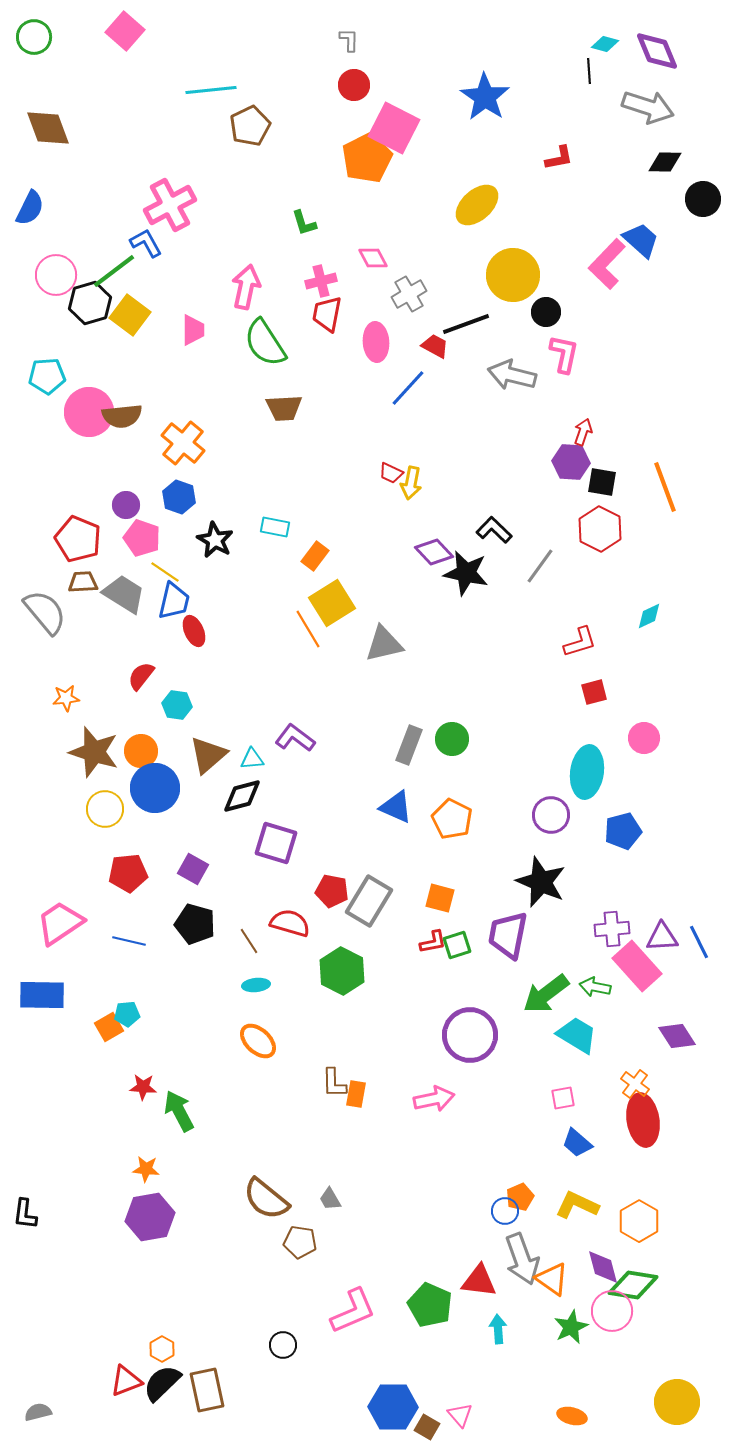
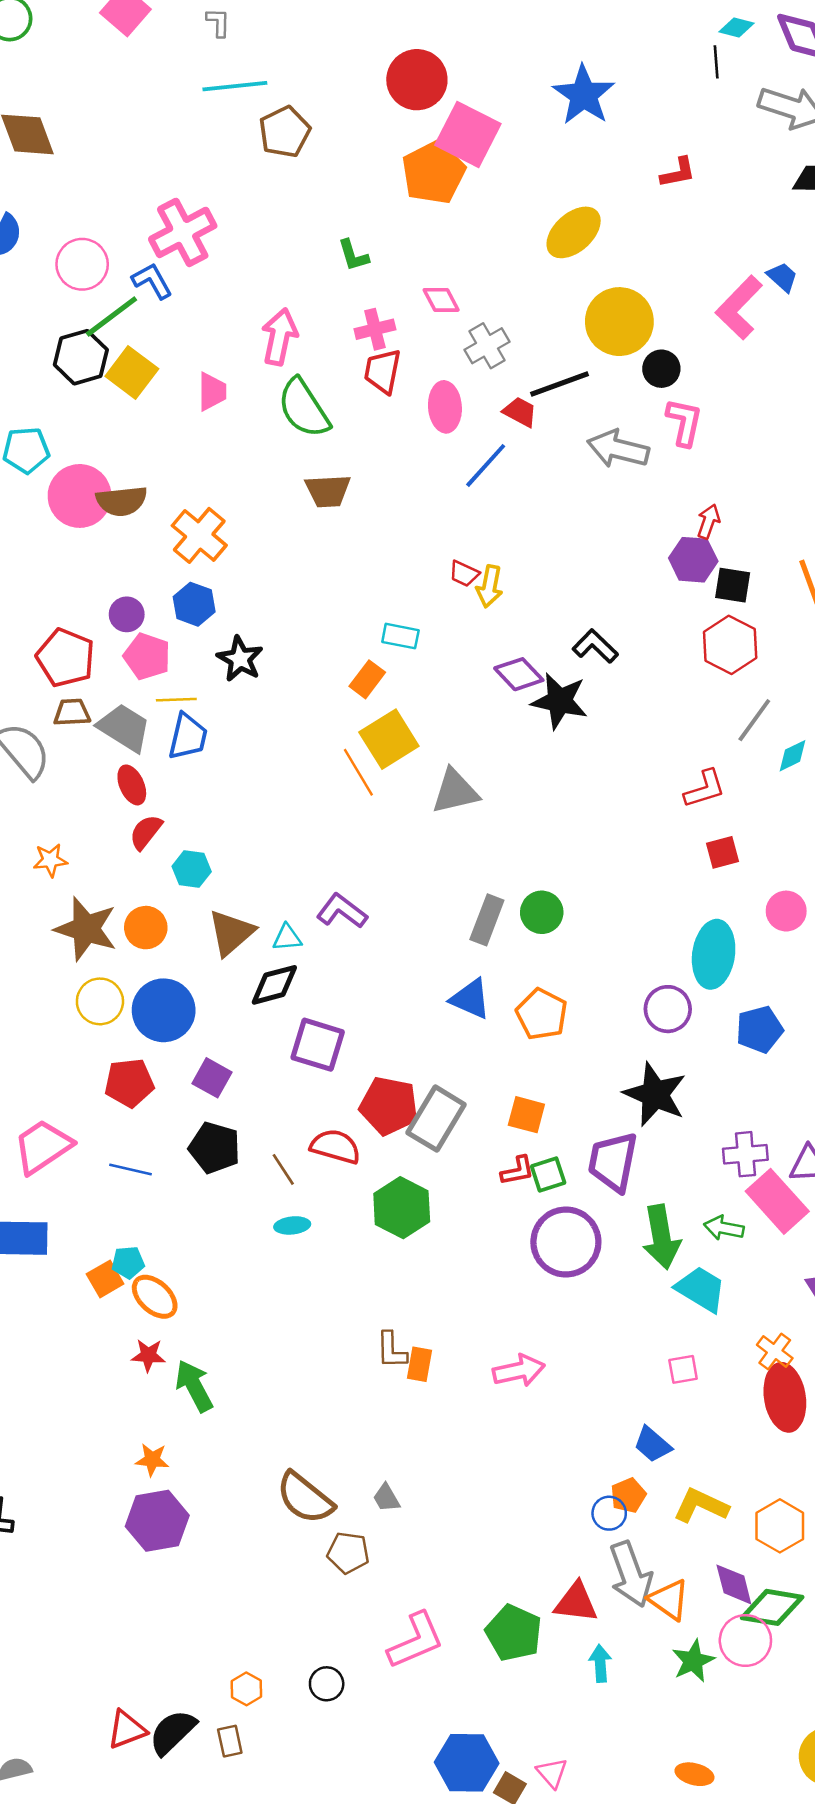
gray L-shape: (349, 40) -> (218, 22), moved
red circle: (354, 85) -> (417, 80), size x1.5
blue trapezoid: (641, 240) -> (782, 277), size x0.7
pink circle: (56, 275) -> (82, 264), moved
cyan rectangle: (275, 527) -> (400, 636), moved
gray line: (540, 566) -> (754, 720), moved
yellow line: (165, 572) -> (176, 700), turned -36
red ellipse: (194, 631) -> (132, 785), moved
blue circle: (155, 788) -> (164, 1010), moved
red pentagon: (332, 891) -> (389, 1106), size x1.4
green arrow: (546, 994) -> (661, 1237), turned -63
purple circle: (470, 1035) -> (566, 1242), moved
orange ellipse: (258, 1041) -> (155, 1297), moved
blue trapezoid: (577, 1143) -> (652, 1444), moved
orange hexagon: (162, 1349) -> (246, 1689), moved
brown rectangle: (207, 1390) -> (230, 1741), size x0.6

